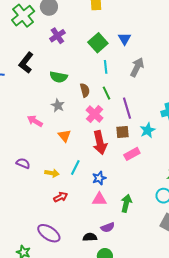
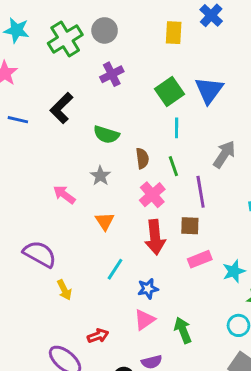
blue triangle: (125, 39) -> (209, 90), size x1.5
gray arrow: (137, 67) -> (224, 154), moved
cyan star: (148, 130) -> (234, 271), moved
purple semicircle: (23, 163) -> (40, 254), size x1.6
yellow arrow: (52, 173) -> (64, 290), moved, turned 48
red arrow: (61, 197) -> (98, 336), moved
pink triangle: (99, 199) -> (144, 320), turned -42
green arrow: (126, 203) -> (183, 330), turned -42

